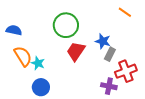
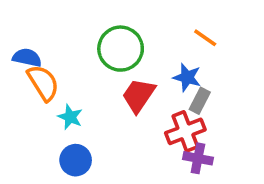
orange line: (125, 12) -> (205, 38), moved
orange semicircle: (23, 56) -> (43, 83), moved
red cross: (126, 71) -> (185, 131), moved

